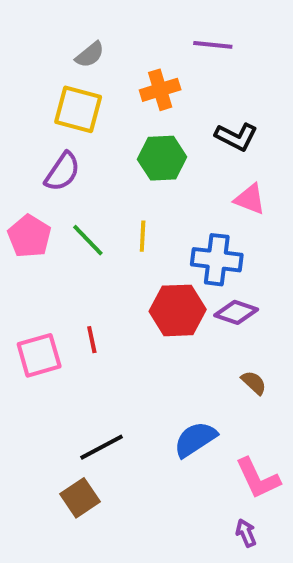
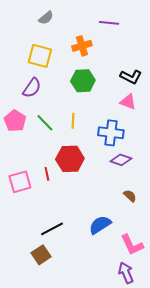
gray semicircle: (90, 55) -> (46, 18), moved
black L-shape: (236, 137) -> (131, 77), moved
red hexagon: (178, 310) -> (70, 159), moved
purple arrow: (246, 533) -> (126, 273), size x1.5

